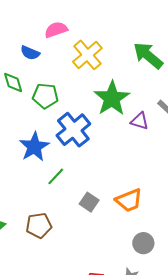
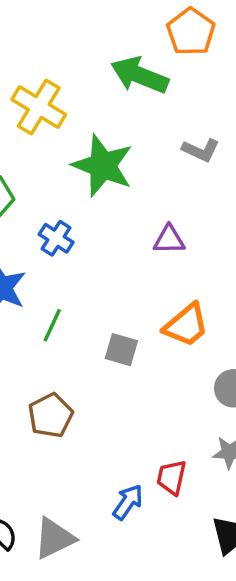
purple triangle: (140, 121) -> (169, 240), moved
blue cross: (73, 130) -> (56, 238), size x0.6

